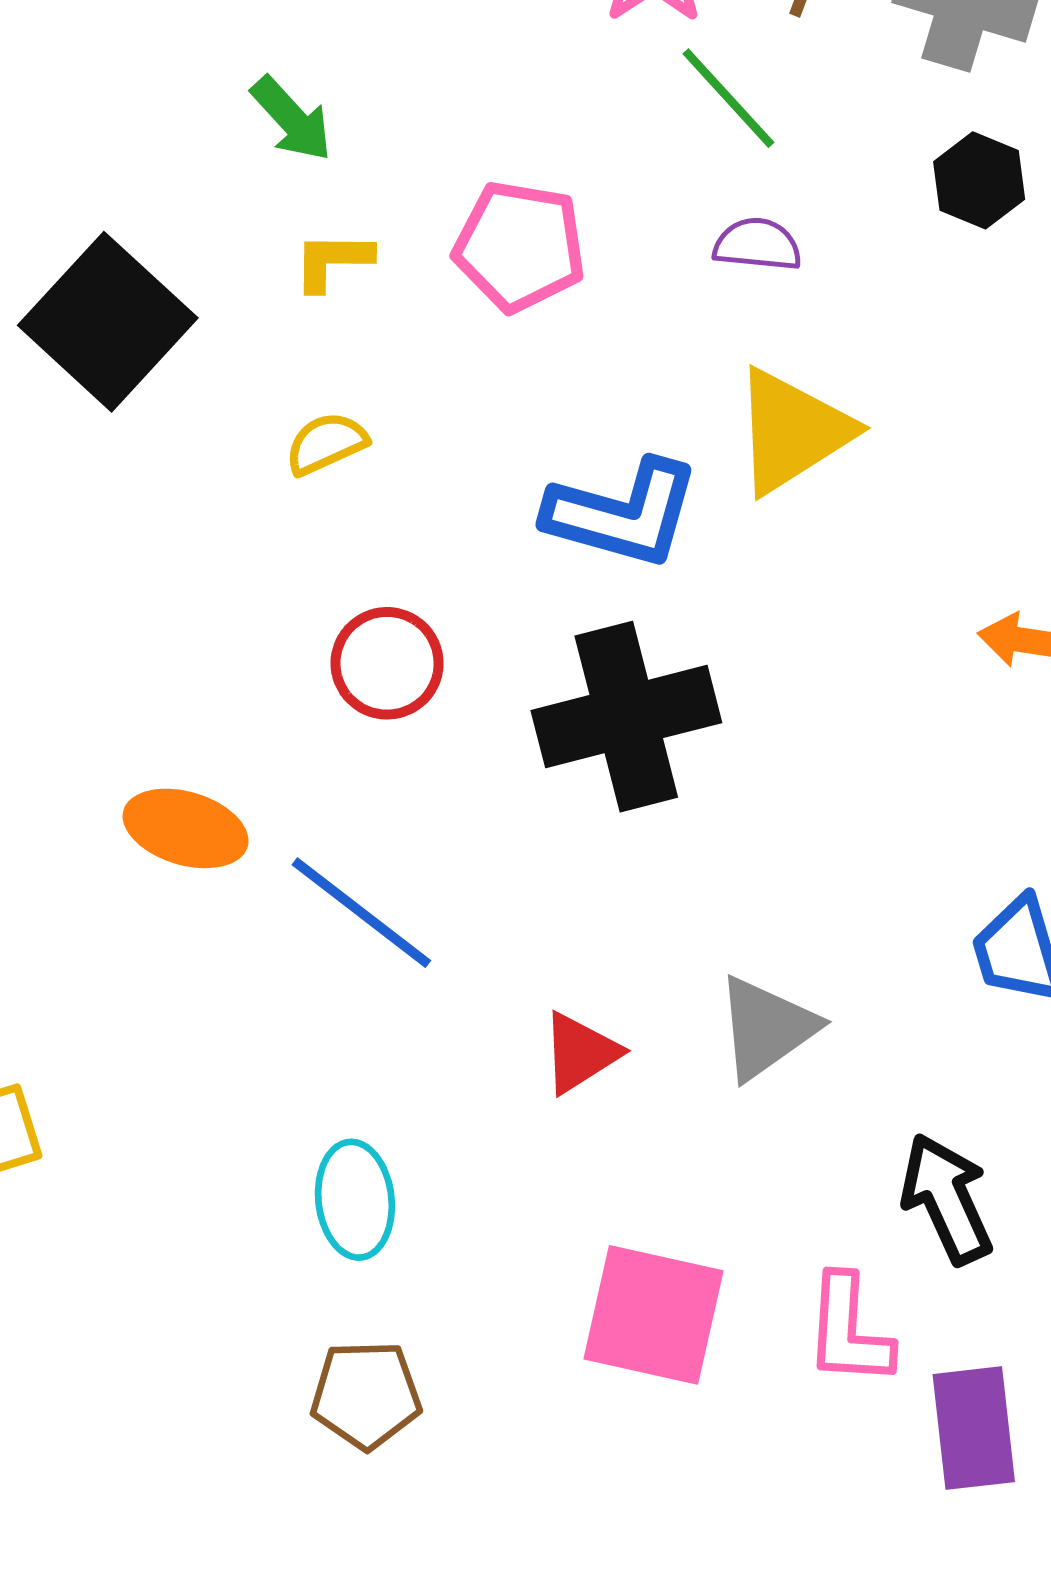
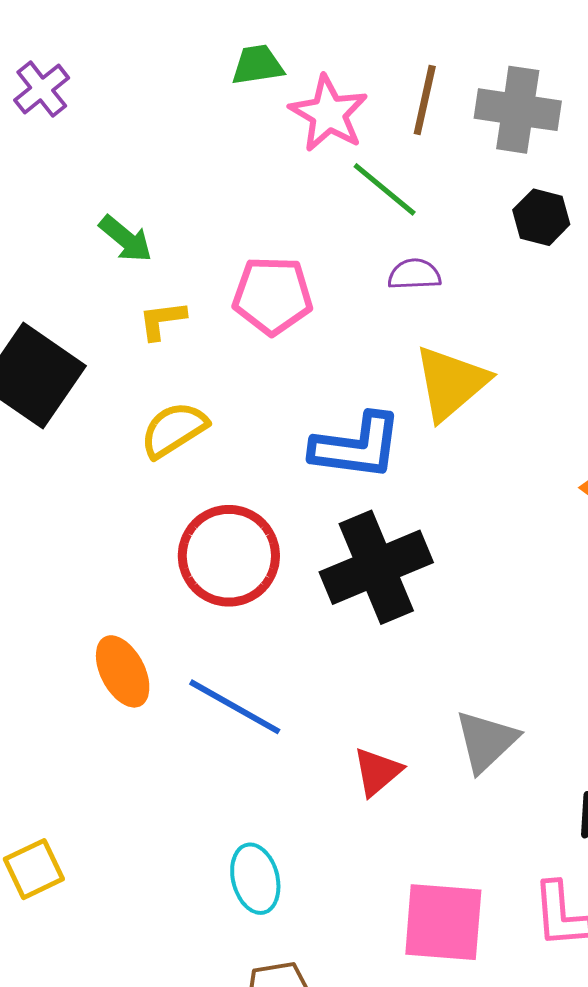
yellow semicircle: (326, 443) -> (174, 430), size x1.4
red circle: (387, 663) -> (229, 556), size x1.5
orange ellipse: (186, 828) -> (123, 671), turned 54

